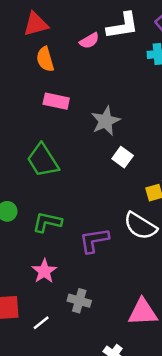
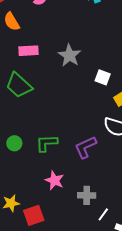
white square: (123, 157) -> (103, 77), moved
green trapezoid: (43, 160) -> (19, 85), moved
white line: (41, 323) -> (103, 214), moved

